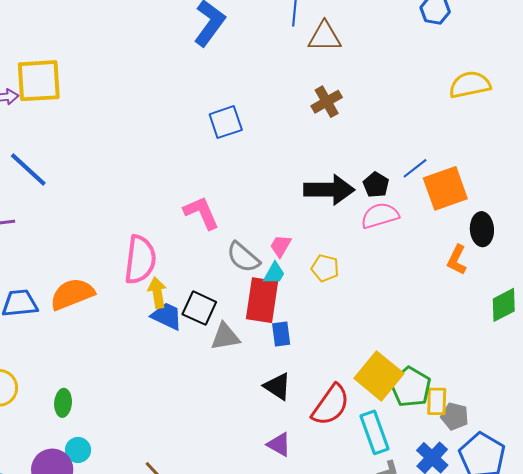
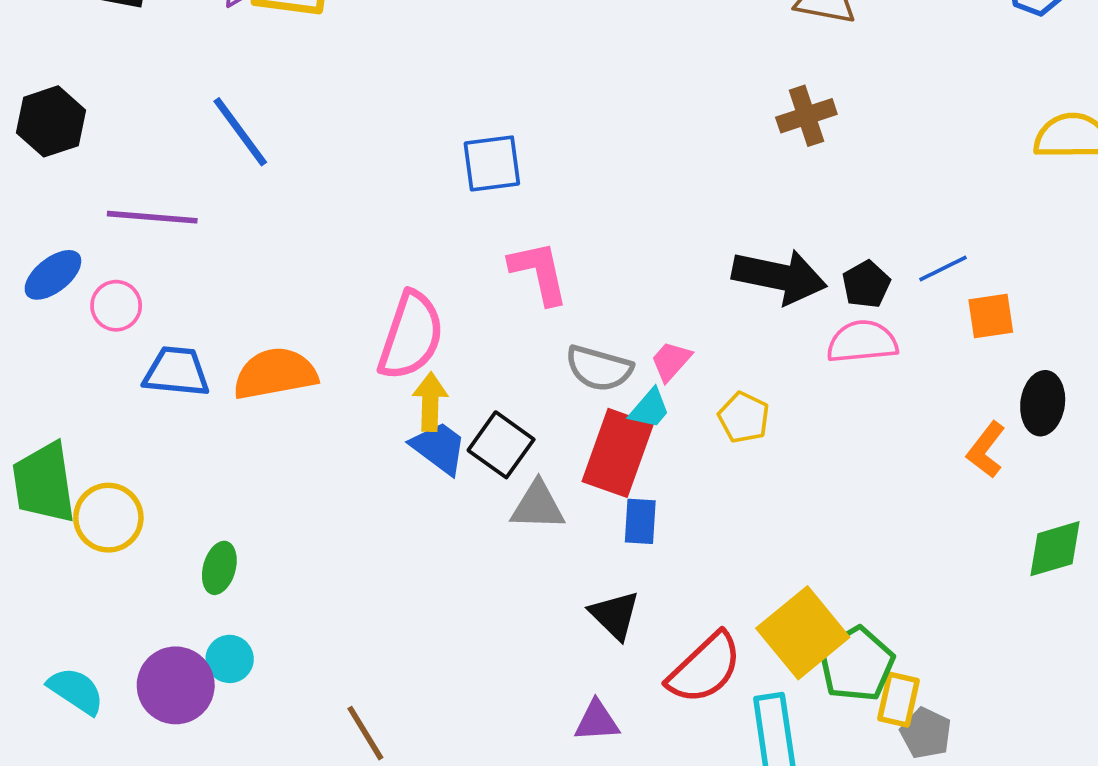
blue square: (226, 122) -> (492, 163), moved
orange square: (445, 188) -> (991, 316), size x0.6
gray semicircle: (243, 257) -> (599, 368), turned -36
purple triangle: (279, 444) -> (597, 721), turned -44

